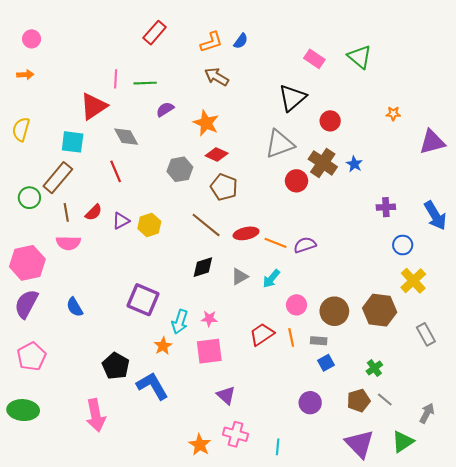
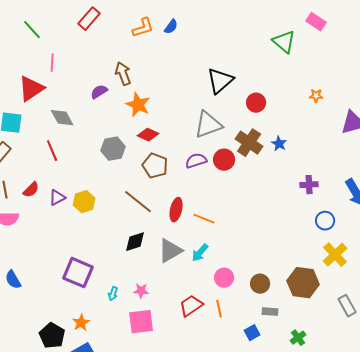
pink rectangle: (314, 59) -> (316, 22), moved
brown arrow: (217, 77) -> (123, 74), moved, turned 40
green line: (145, 83) -> (32, 30), moved, turned 50
red ellipse: (246, 233) -> (176, 210), turned -65
purple semicircle: (305, 245) -> (196, 161), moved
gray triangle: (240, 277) -> (170, 251), size x1.5
brown circle: (334, 311) -> (260, 284), size x0.7
cyan arrow: (180, 322) -> (113, 294), size x0.6
gray rectangle: (319, 341) -> (270, 312), moved
orange star: (163, 346) -> (81, 323), moved

